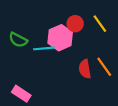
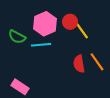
yellow line: (100, 24) -> (82, 31), moved
pink hexagon: (60, 38) -> (45, 24), moved

